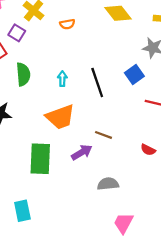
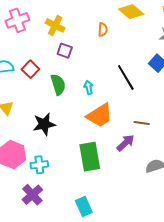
orange semicircle: (67, 24) -> (103, 30), moved, turned -64
purple square: (17, 33) -> (65, 51), moved
cyan arrow: (62, 79) -> (89, 87), moved

